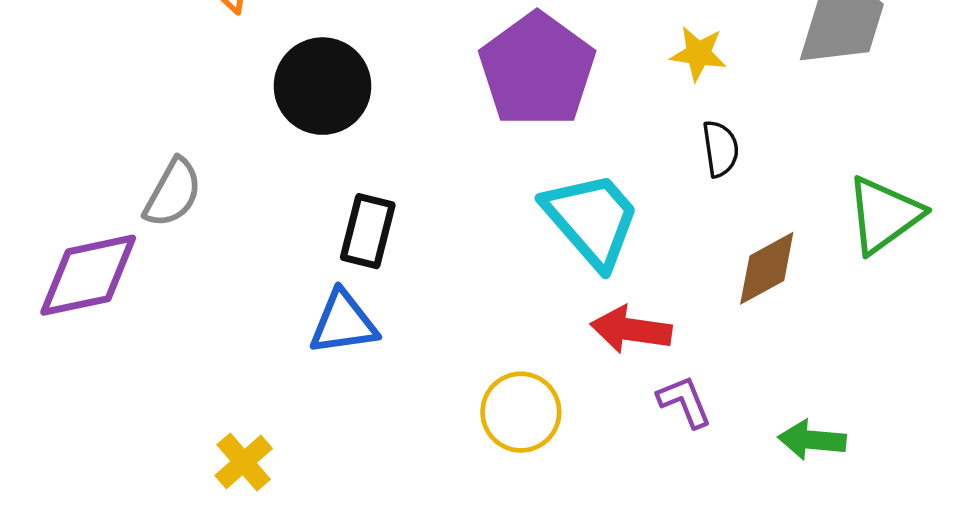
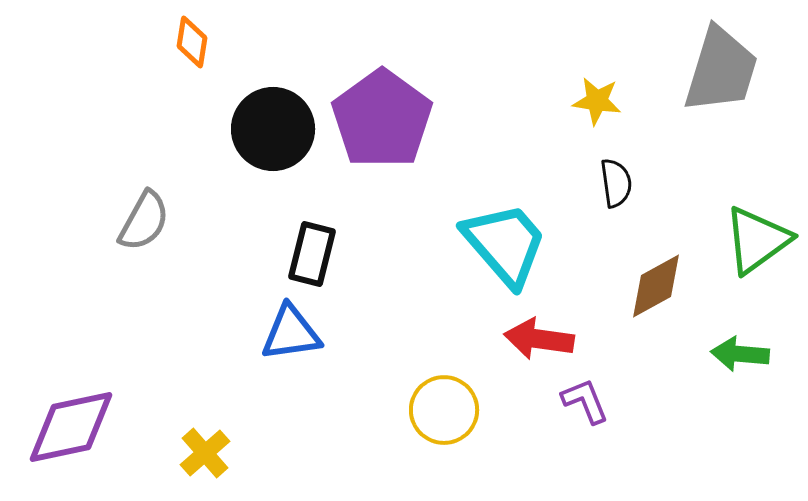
purple pentagon: (537, 70) -> (382, 119), moved
purple diamond: (88, 275) -> (71, 427), moved
green arrow: (812, 440) -> (740, 354), moved

